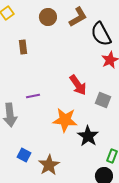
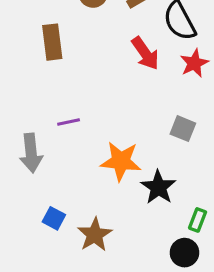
brown rectangle: (23, 47) -> (52, 42), size x1.5
red arrow: (78, 85) -> (145, 53), moved

